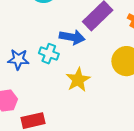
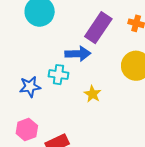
yellow star: (78, 80) -> (93, 94), size x0.7

